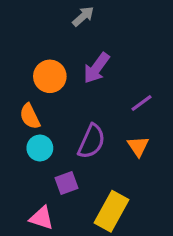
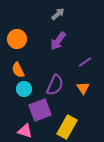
gray arrow: (83, 16) -> (58, 14), moved
orange circle: (50, 76) -> (17, 39), moved
purple square: (67, 183) -> (40, 110), size x1.6

